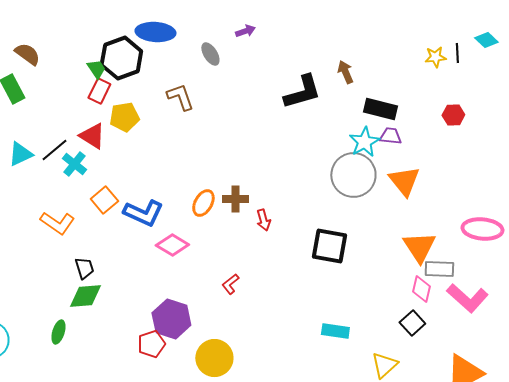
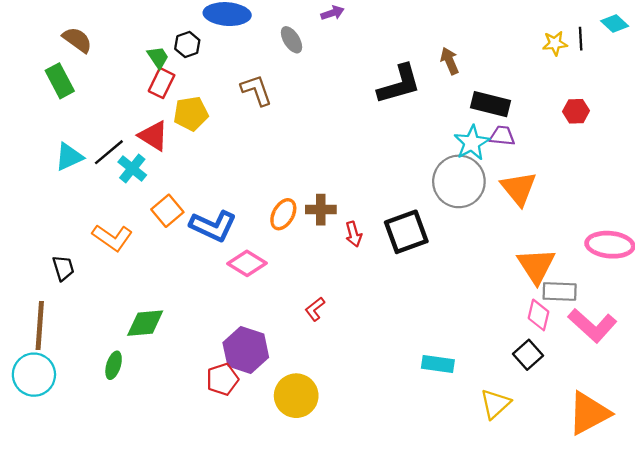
black hexagon: (121, 58) -> (187, 44), size x0.5
black square: (329, 246) -> (406, 232), moved, turned -30
black trapezoid: (84, 268) -> (63, 268), moved

